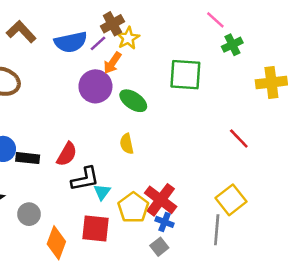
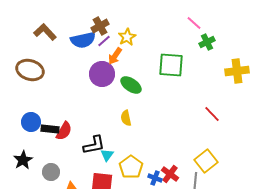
brown cross: (112, 24) -> (100, 26), moved
red semicircle: (67, 154) -> (64, 131), moved
red cross: (161, 200) -> (170, 174), moved, size x0.7

